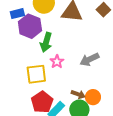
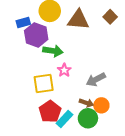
green arrow: (46, 42) -> (53, 51), turned -96
gray arrow: (89, 59) -> (96, 79), moved

